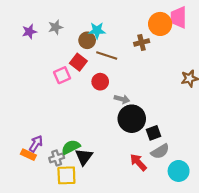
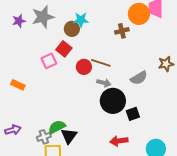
gray star: (56, 27) -> (43, 17), size x1.6
brown line: (107, 56) -> (101, 63), moved
purple arrow: (36, 144) -> (13, 130), moved, turned 42
gray semicircle: (160, 151) -> (139, 78), moved
orange rectangle: (28, 155) -> (18, 85), moved
red arrow: (138, 162) -> (119, 141), turned -54

